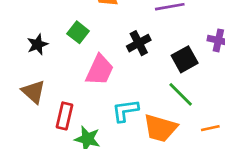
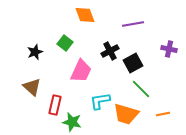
black square: (185, 59) -> (133, 63), moved

